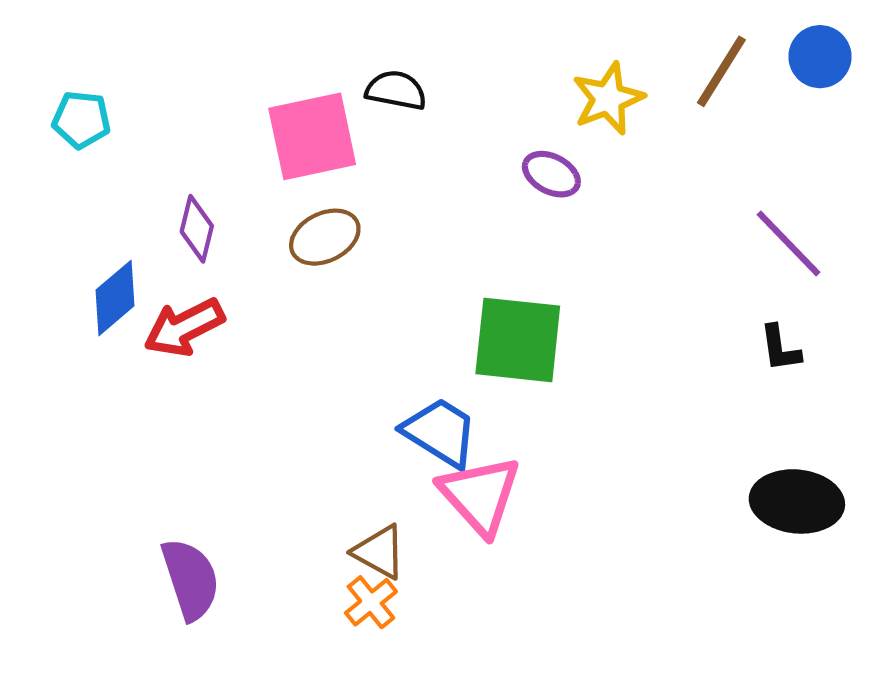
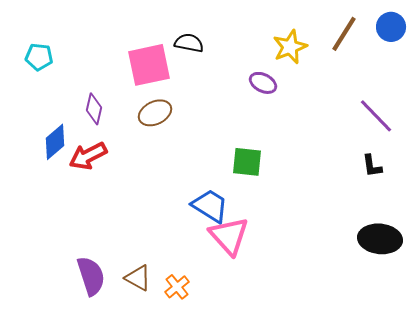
green square: (518, 340) -> (247, 162), size x0.7
brown triangle: (379, 552) -> (138, 278), moved

